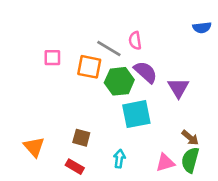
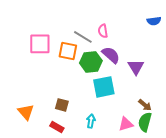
pink square: (52, 58) -> (40, 44), size x1.6

